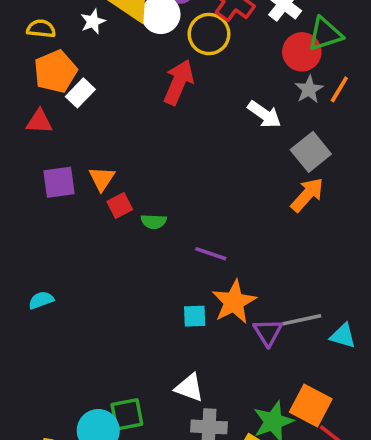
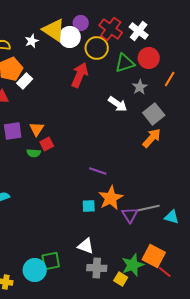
green triangle: (325, 34) -> (125, 63), moved
gray star: (309, 89) -> (140, 87), moved
white arrow: (264, 114) -> (118, 104), moved
green semicircle: (154, 222) -> (34, 153), moved

